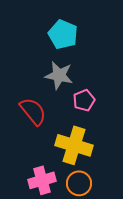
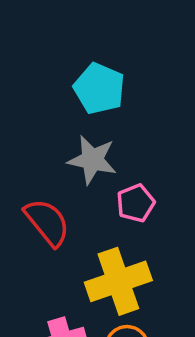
yellow cross: (74, 145) -> (118, 281), turned -36

